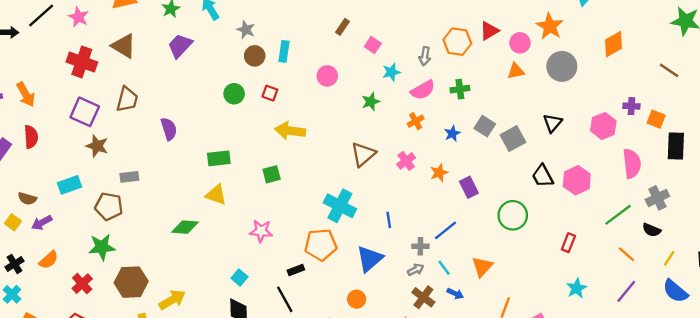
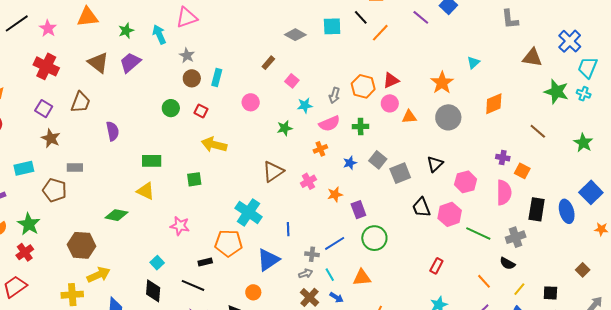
pink circle: (520, 43) -> (390, 103), moved
brown triangle: (124, 46) -> (98, 63), moved
purple square: (85, 112) -> (44, 109), size x0.7
pink hexagon: (603, 126) -> (466, 182), moved
black rectangle: (676, 146) -> (537, 209), moved
pink semicircle: (632, 164) -> (504, 193), moved
green circle: (513, 215) -> (374, 238), moved
green line: (618, 215) -> (478, 233), moved, turned 55
green star: (102, 247) -> (29, 224), moved, turned 30
orange triangle: (482, 267) -> (362, 278), turned 36
brown hexagon: (131, 282) -> (82, 245), moved
black line: (285, 299) -> (193, 285), turned -45

